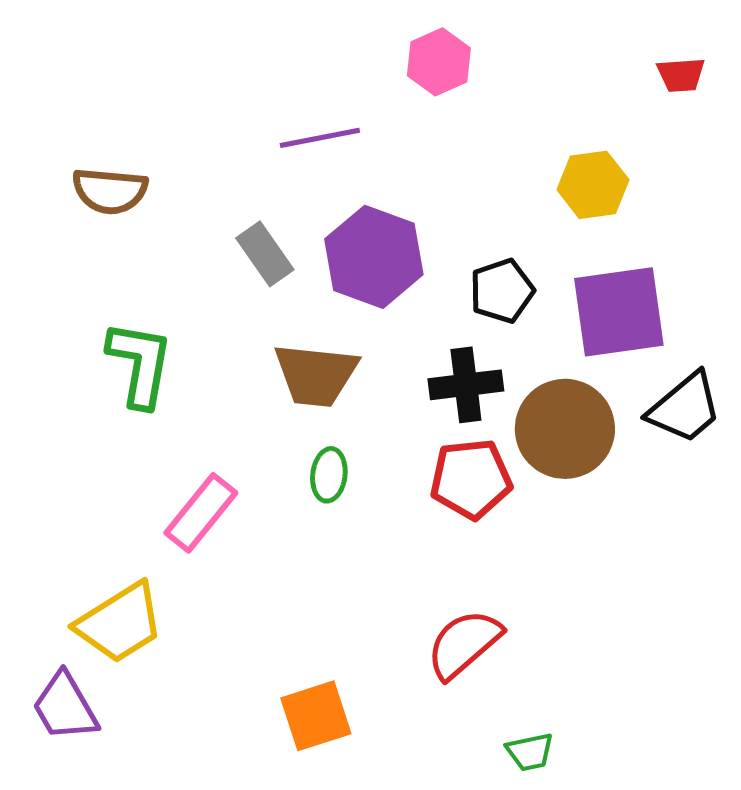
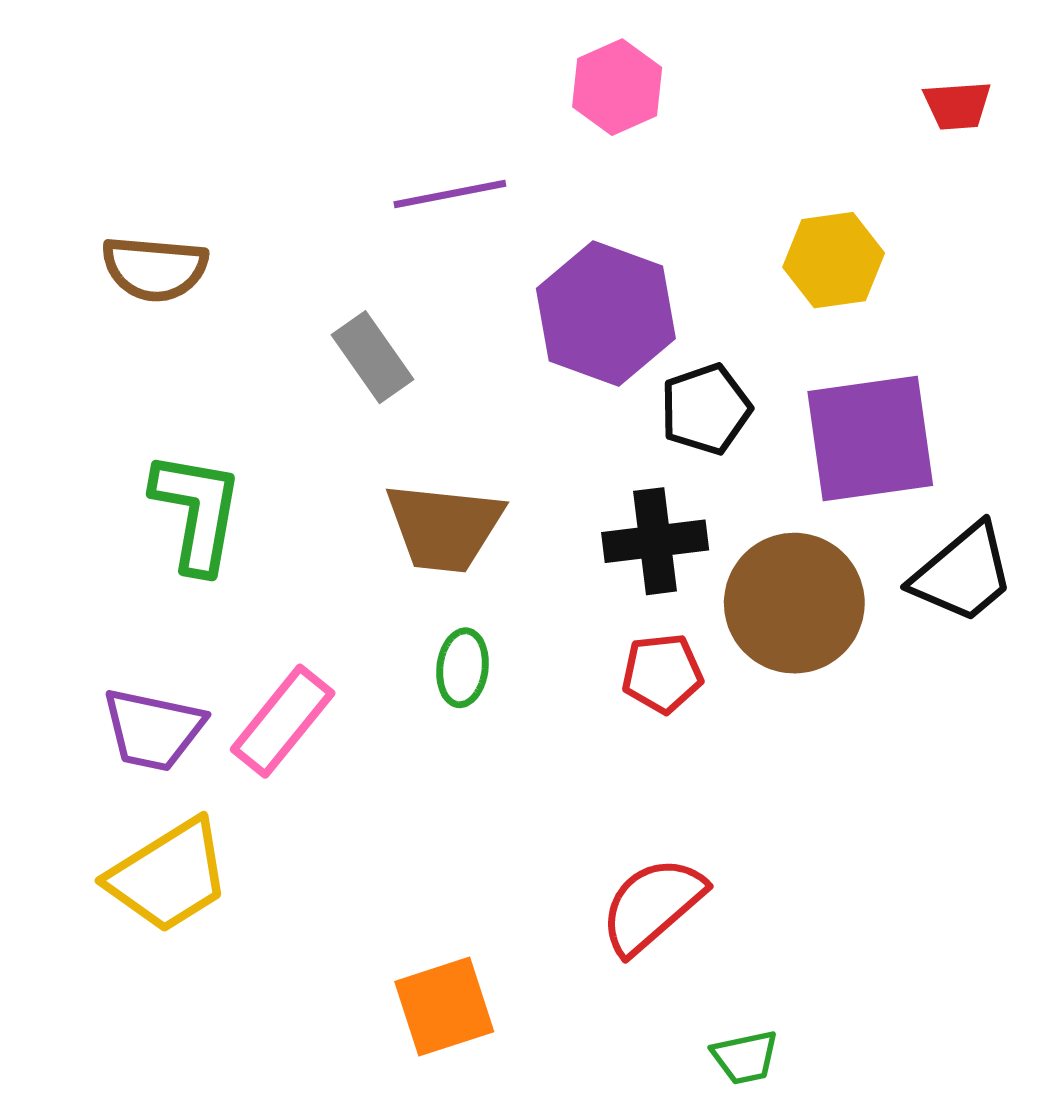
purple hexagon: (374, 257) -> (606, 313), moved
red pentagon: (471, 479) -> (662, 673), size x0.7
purple trapezoid: (65, 707) -> (153, 730), moved, turned -48

